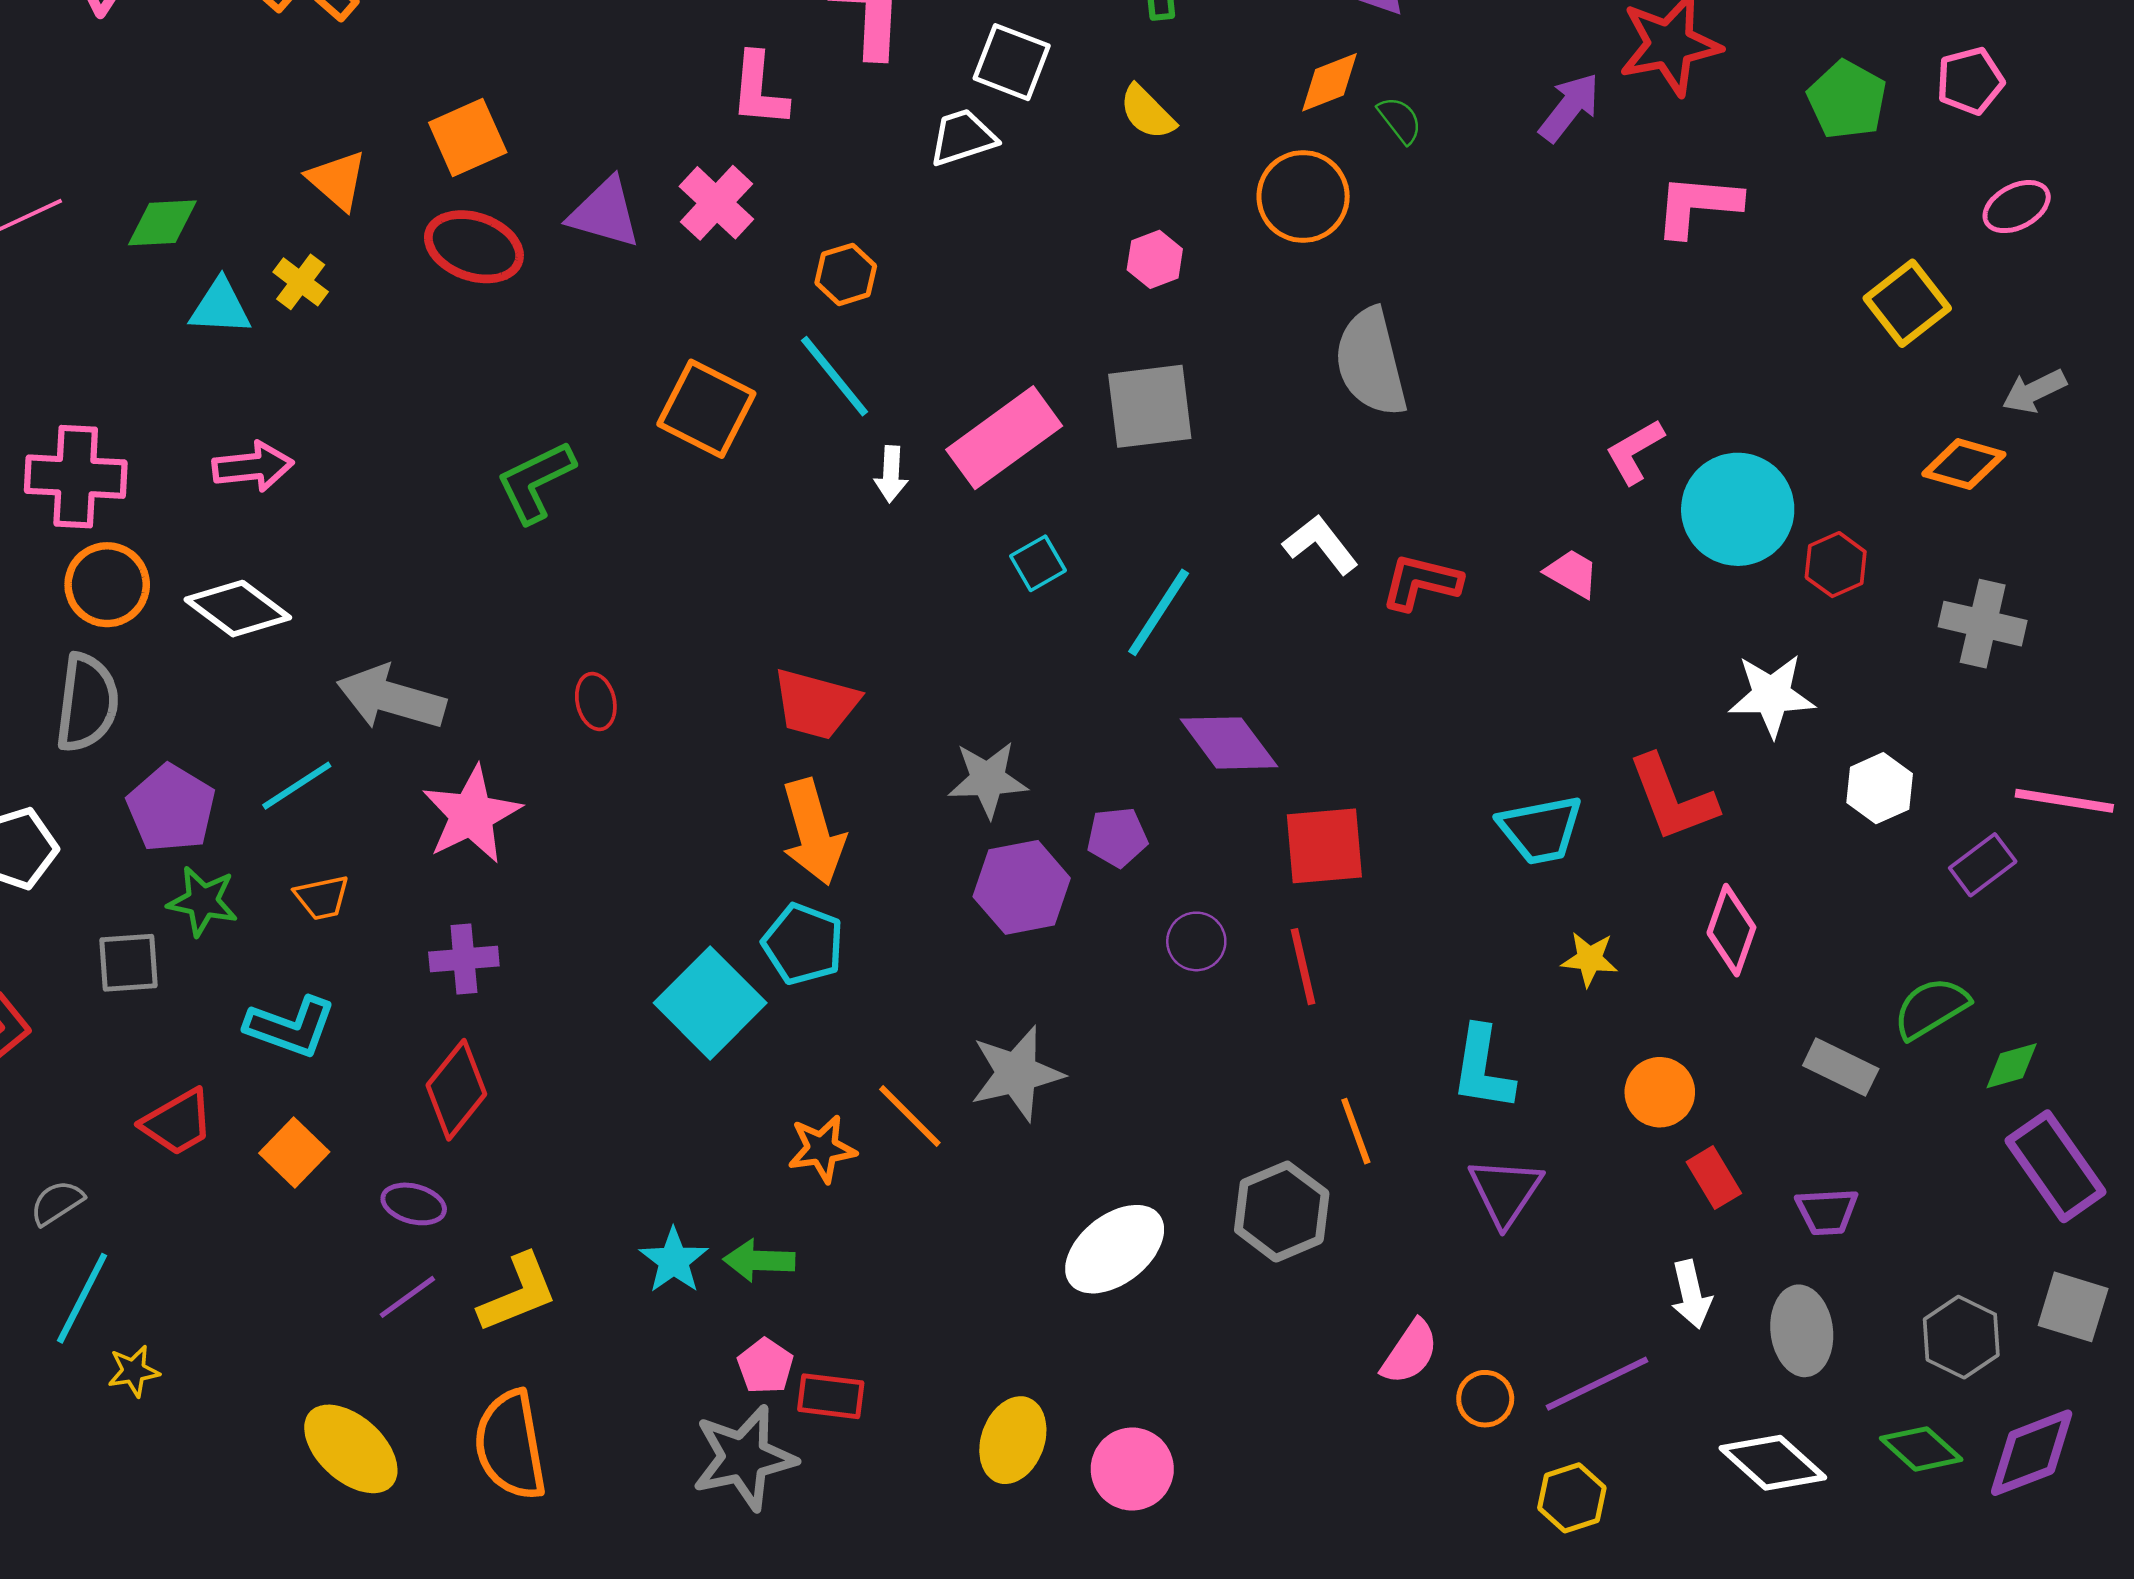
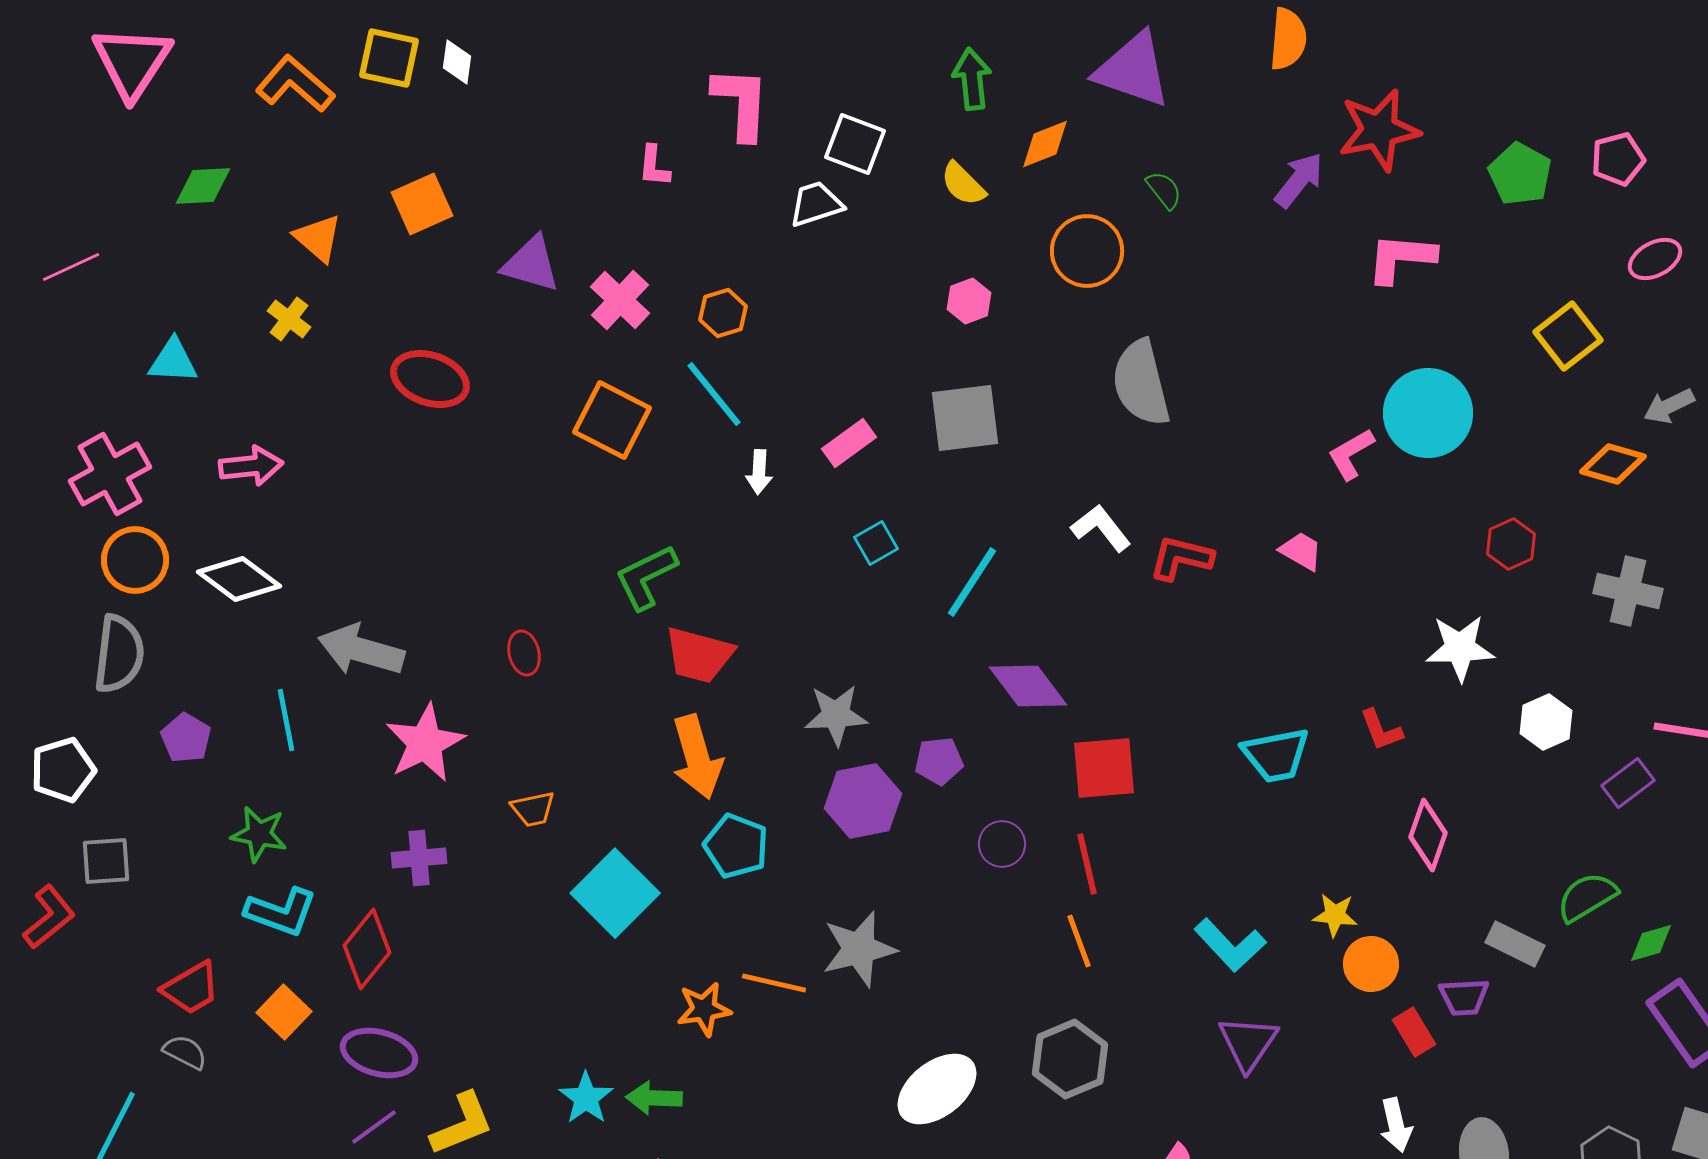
orange diamond: (1329, 82) -> (1045, 144), moved
pink L-shape: (759, 90) -> (654, 166), size x0.7
pink cross: (716, 203) -> (620, 300), moved
green diamond: (162, 223) -> (203, 186), moved
red ellipse: (474, 247) -> (430, 379), moved
cyan triangle: (220, 307) -> (173, 361), moved
pink rectangle: (1004, 438) -> (849, 443), size x0.6
pink cross: (76, 477) -> (110, 474), turned -32
green L-shape: (536, 482) -> (646, 577), moved
cyan circle: (1738, 509) -> (1428, 413), moved
cyan line: (297, 786) -> (286, 720), turned -68
red L-shape: (1672, 798) -> (1381, 730), size x0.6
purple pentagon: (171, 808) -> (186, 738), size x0.7
orange trapezoid: (322, 897) -> (533, 809), moved
green star: (203, 901) -> (259, 834), moved
cyan pentagon: (803, 944) -> (736, 846), moved
yellow star: (1589, 959) -> (1335, 915), moved
gray square: (129, 963) -> (106, 861), moved
cyan L-shape: (1483, 1068) -> (1230, 945), turned -52
red diamond: (456, 1090) -> (367, 949), moved
orange line: (910, 1116) -> (774, 983), turned -32
orange line: (1356, 1131) -> (1079, 941), moved
gray semicircle: (57, 1203) -> (185, 1052), moved, turned 60
purple ellipse: (414, 1204) -> (379, 1053), size x1.5
purple trapezoid: (1827, 1212) -> (1464, 997), moved

